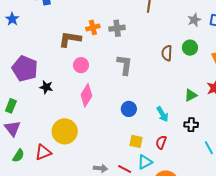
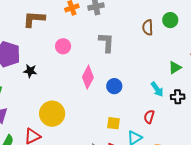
brown L-shape: (70, 39) -> (34, 19), moved
pink diamond: (86, 95) -> (88, 77), moved
cyan arrow: (162, 114) -> (157, 89), moved
yellow square: (136, 141) -> (114, 123), moved

